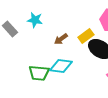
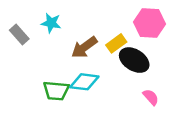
brown arrow: (61, 39) -> (84, 47), size x1.5

